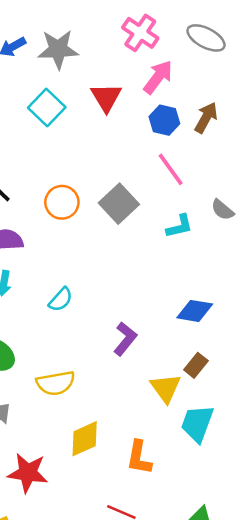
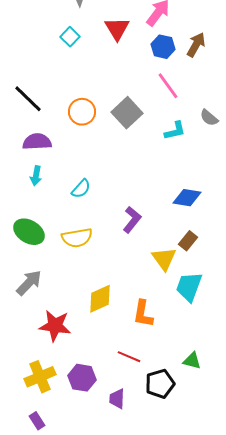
cyan square: (47, 107) -> (70, 37), size x0.7
yellow semicircle: (56, 383) -> (77, 238), moved

